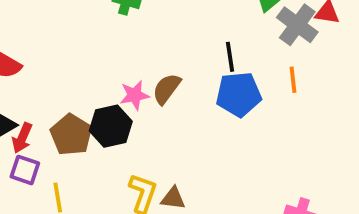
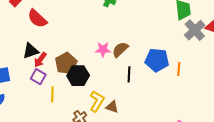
black line: (230, 57) -> (129, 74), moved
orange line: (293, 80) -> (179, 69), moved
black hexagon: (111, 126) -> (78, 76), moved

